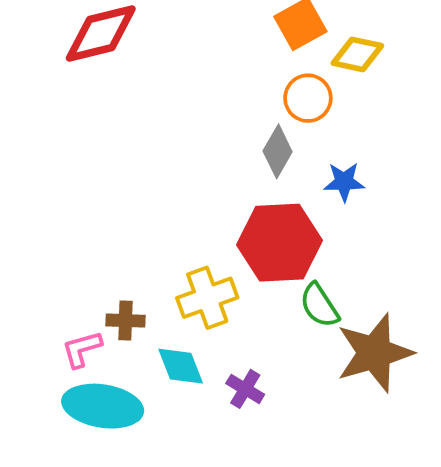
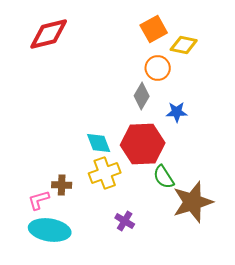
cyan diamond: (181, 366) -> (99, 143), moved

